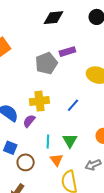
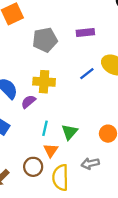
gray pentagon: (46, 63) -> (45, 40), moved
blue line: (73, 105) -> (87, 74), moved
brown circle: (26, 162) -> (33, 167), moved

